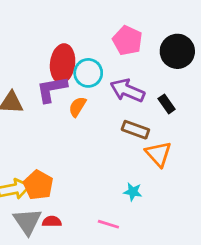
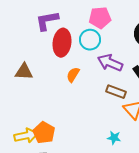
pink pentagon: (127, 41) -> (100, 18), moved, turned -30
cyan circle: (88, 73) -> (90, 40), moved
purple L-shape: (52, 89) -> (47, 21), moved

